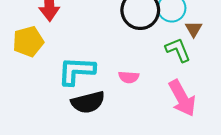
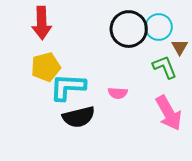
yellow pentagon: (28, 42) -> (46, 67), moved

